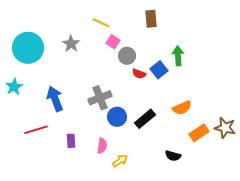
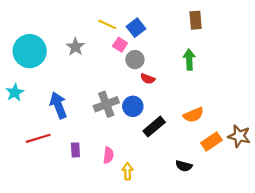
brown rectangle: (151, 19) -> (196, 20), moved
blue square: (159, 70) -> (136, 28), moved
blue circle: (117, 117) -> (133, 106), moved
yellow arrow: (120, 161) -> (128, 171), turned -56

